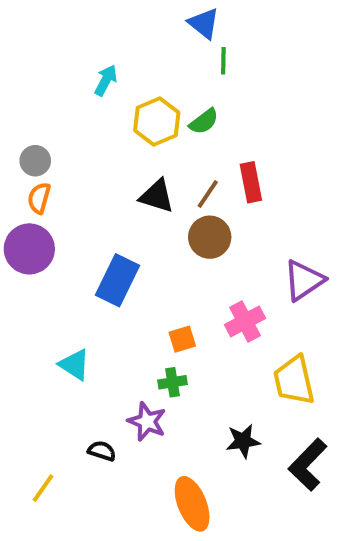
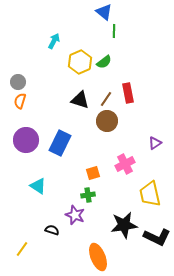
purple circle: (29, 249) -> (26, 140), moved
purple triangle: (304, 280) -> (155, 143), size x0.6
black star: (243, 441) -> (124, 225), size x1.5
black L-shape: (308, 465) -> (157, 237), turned -108

